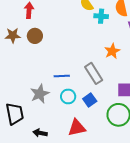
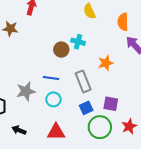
cyan cross: (101, 16) -> (78, 42), moved
brown circle: (35, 36) -> (61, 50), moved
blue square: (90, 100) -> (86, 108), moved

